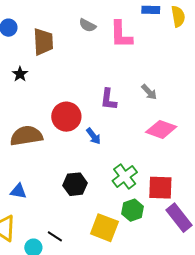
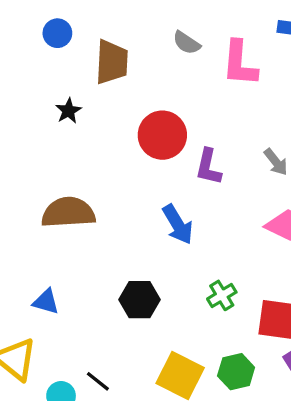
red circle: (66, 117) -> (162, 135), moved
blue arrow: (93, 136) -> (178, 224), size x1.4
green cross: (125, 177) -> (222, 295), size x0.7
green hexagon: (133, 210) -> (236, 372), moved

